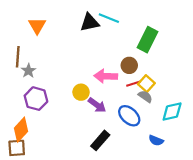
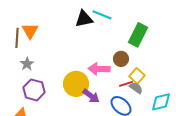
orange triangle: (37, 26) -> (30, 31), moved
brown line: (18, 57) -> (17, 38), moved
red line: (134, 84) -> (126, 84), moved
yellow circle: (81, 92) -> (76, 84), size x1.6

